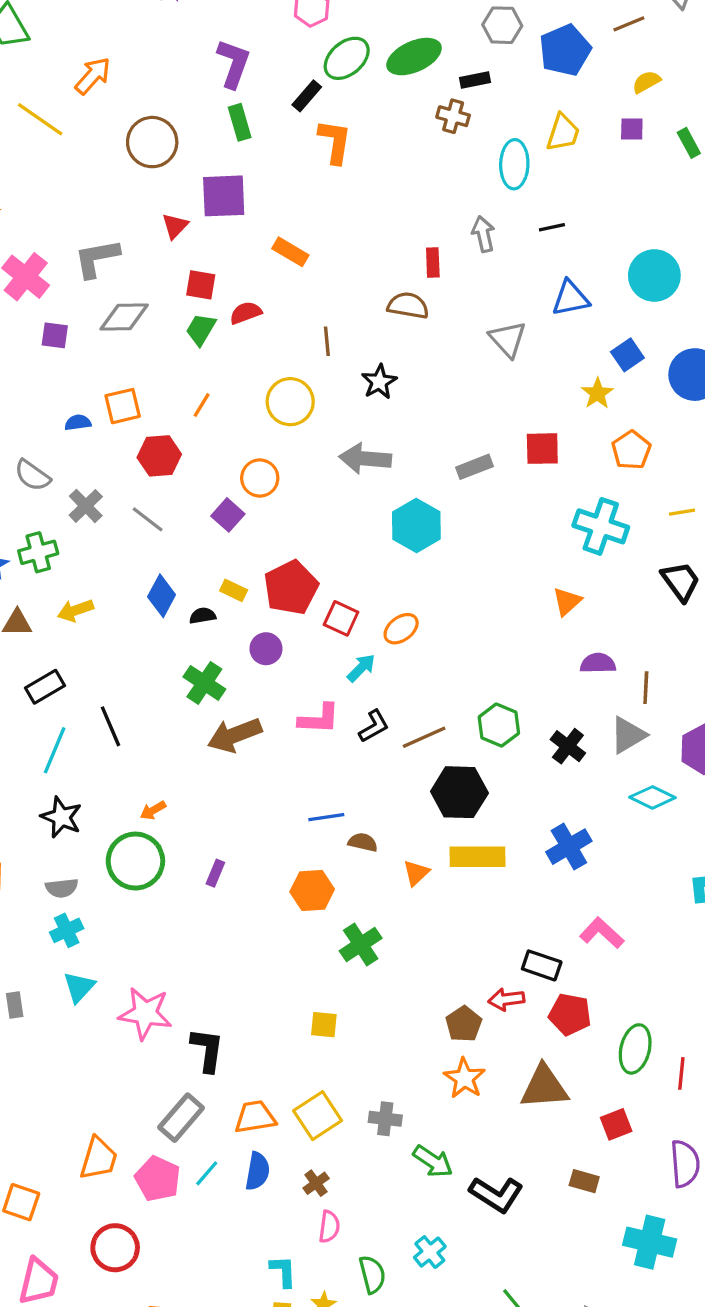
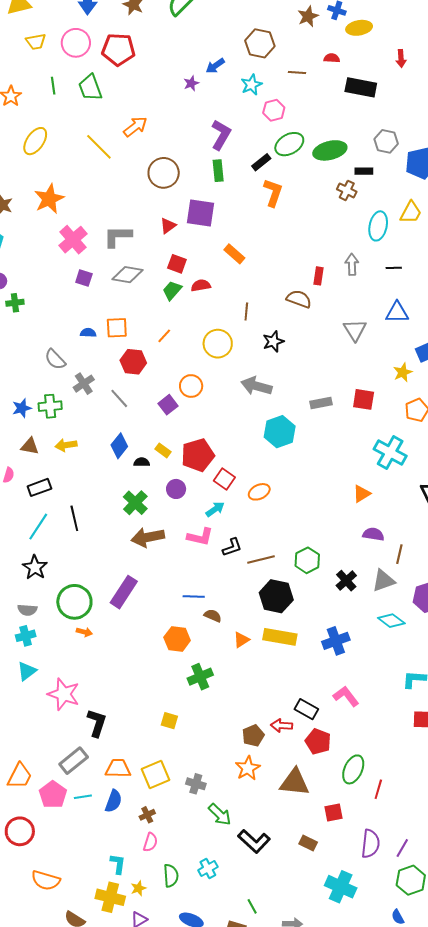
cyan arrow: (361, 668) -> (215, 509), moved
orange arrow: (153, 810) -> (84, 632), moved, turned -147
purple rectangle: (215, 873) -> (124, 592), moved, size x2.0
cyan line: (207, 1173) -> (83, 797), turned 30

